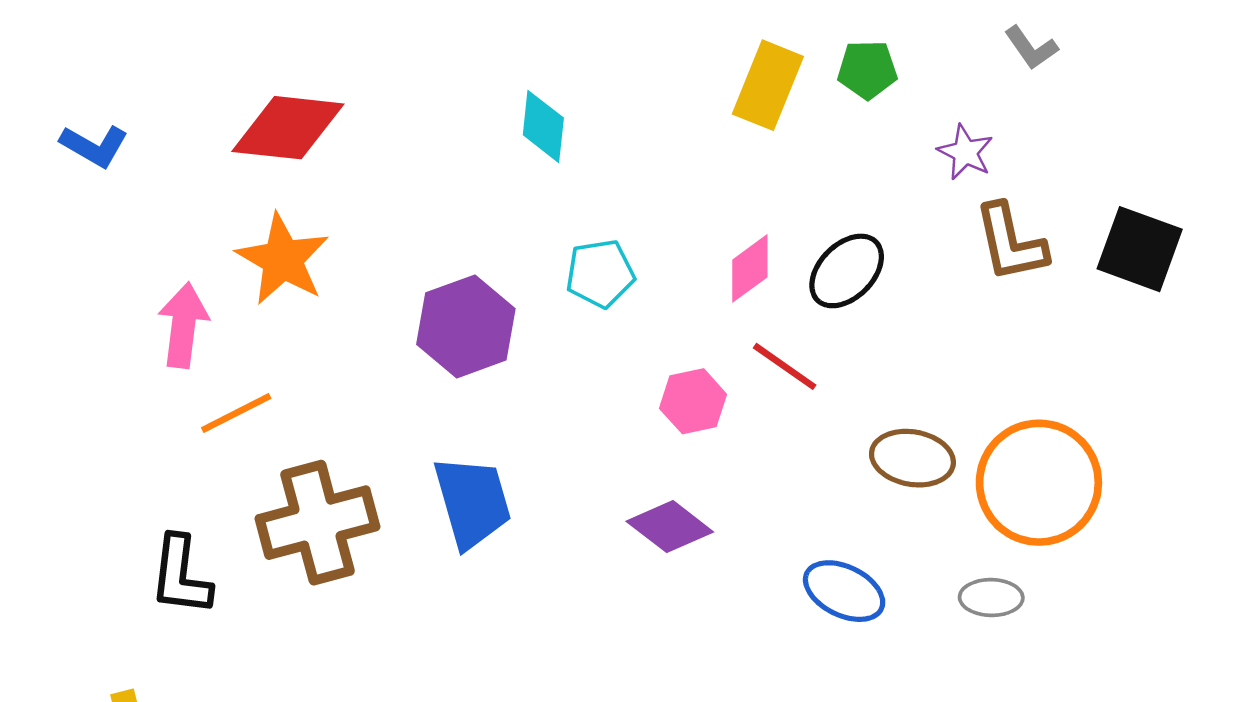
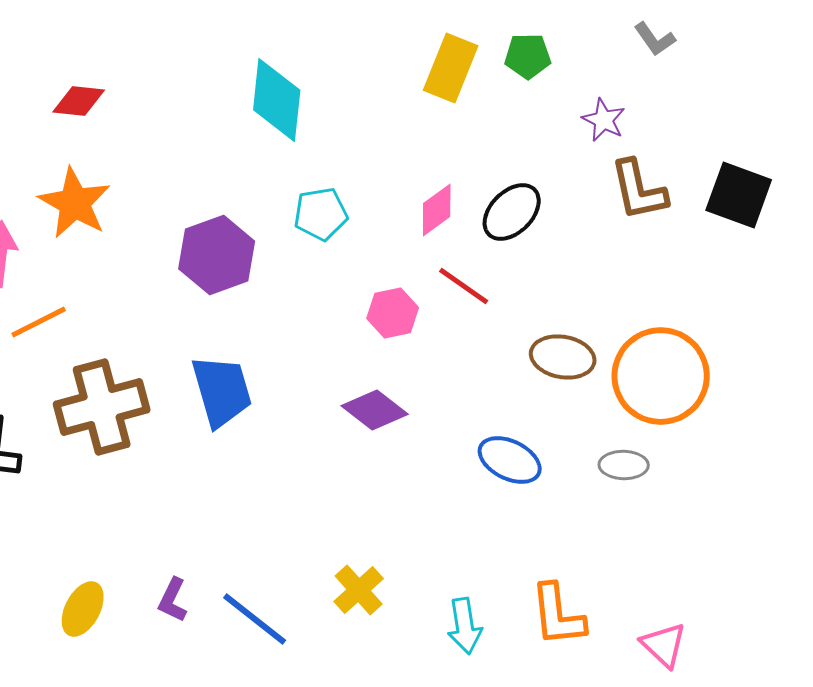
cyan diamond: (543, 126) -> (277, 100), size x1.5
red diamond: (288, 128) -> (79, 101), size x0.6

